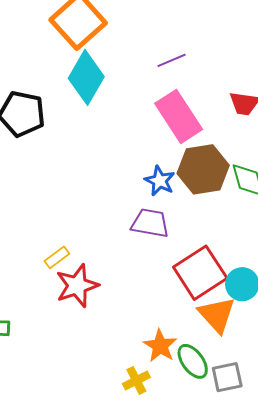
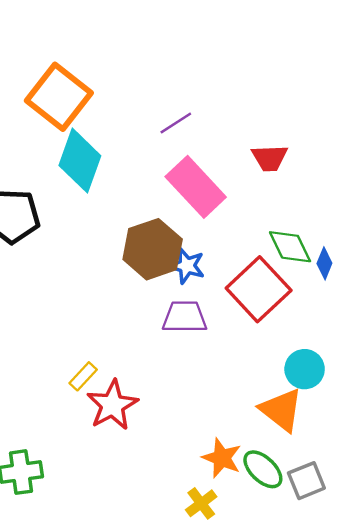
brown hexagon: (203, 169) -> (153, 249), moved
red square: (200, 273) -> (259, 289), moved

